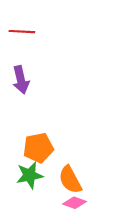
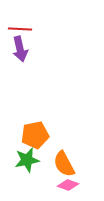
purple arrow: (21, 80) -> (20, 49), moved

